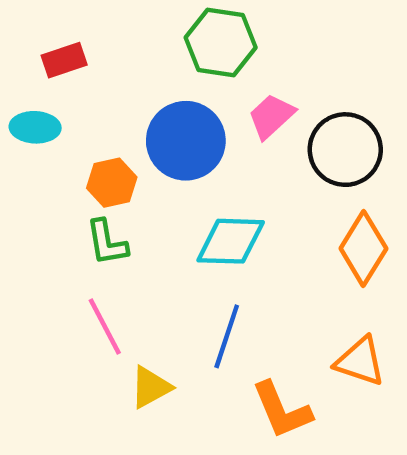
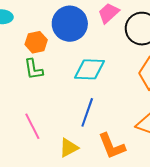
pink line: (105, 327) -> (32, 126), moved
yellow triangle: (151, 387) -> (69, 148), moved

